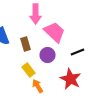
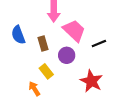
black line: (78, 52) -> (99, 43), moved
orange arrow: (38, 86) -> (34, 89), moved

